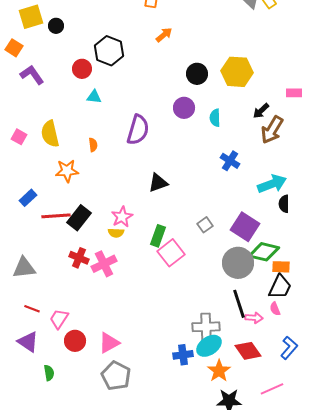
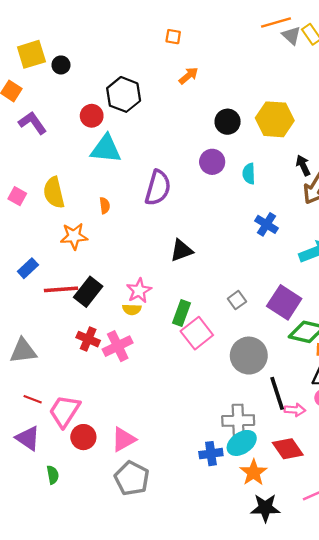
cyan triangle: (94, 97) -> (106, 149), size x1.8
black arrow: (261, 111) -> (303, 165), turned 108
gray circle: (238, 263) -> (249, 356), moved
pink trapezoid: (59, 319) -> (65, 411), size x1.4

